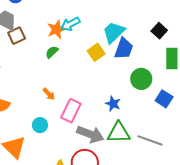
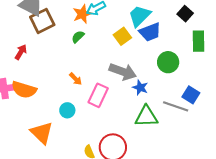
brown square: (17, 36) -> (42, 21), size x1.4
blue trapezoid: (124, 49) -> (150, 32), turned 50
blue square: (164, 99) -> (191, 95), moved
gray arrow: (90, 134) -> (123, 72), moved
gray line: (150, 140) -> (176, 106), moved

